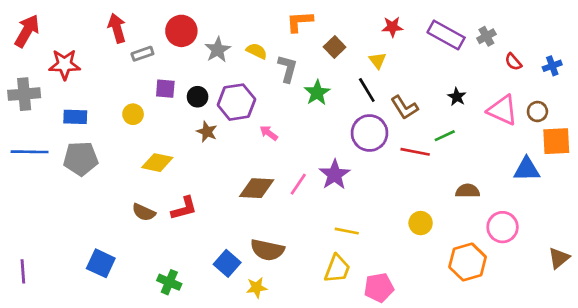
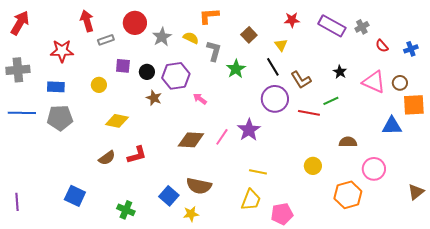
orange L-shape: (300, 21) -> (209, 16), moved
red star: (64, 64) -> (62, 51), moved
brown semicircle: (144, 212) -> (107, 158), turned -60

